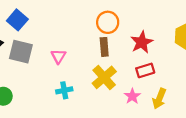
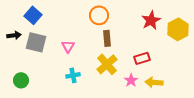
orange circle: (108, 22) -> (99, 15), moved
red star: (142, 42) -> (151, 20), moved
yellow arrow: (159, 99) -> (154, 82), turned 72

